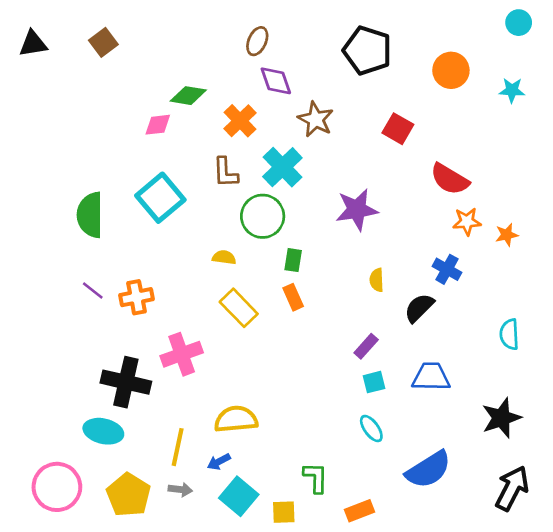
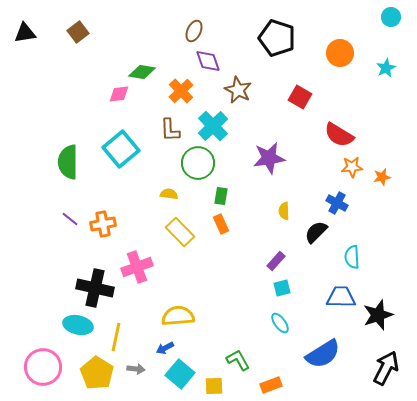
cyan star: (512, 90) -> (386, 68), turned -30
cyan semicircle: (509, 334) -> (352, 257), moved
blue trapezoid: (431, 377) -> (341, 297), moved
yellow line: (178, 447) -> (116, 337), moved
green L-shape: (316, 478) -> (238, 360), turned -30

